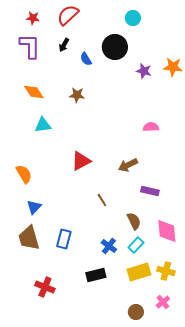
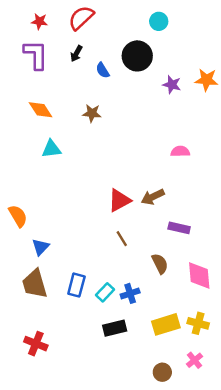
red triangle: (81, 161) -> (119, 200), moved
orange semicircle: (24, 174) -> (18, 216), moved
cyan rectangle: (136, 245) -> (105, 292), moved
blue cross: (109, 246) -> (130, 293), turned 35
red cross: (45, 287) -> (36, 344), moved

